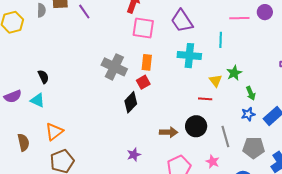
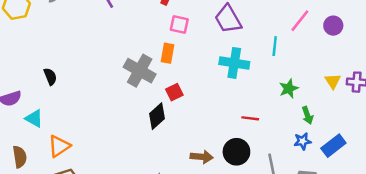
purple circle: (265, 12) -> (333, 26), moved
pink line: (239, 18) -> (300, 21), turned -54
pink square: (143, 28) -> (179, 25), size x0.7
orange rectangle: (147, 62) -> (167, 53), moved
yellow triangle: (216, 81) -> (333, 81), moved
cyan triangle: (38, 100) -> (34, 118), moved

